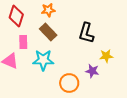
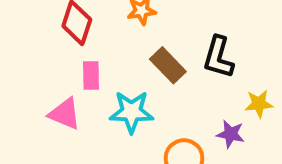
brown rectangle: (48, 32) -> (168, 65), moved

